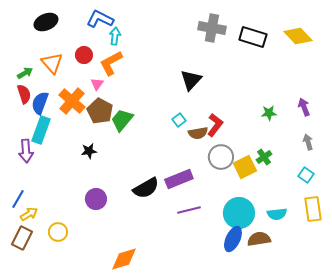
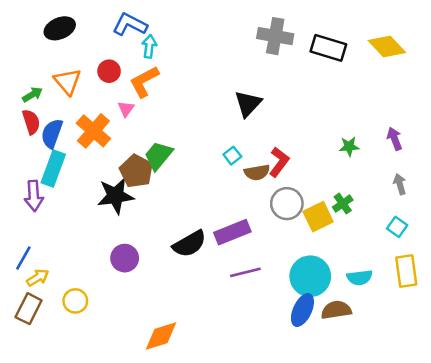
brown pentagon: (100, 111) -> (136, 171), moved
black star: (89, 151) -> (116, 196), size x1.8

